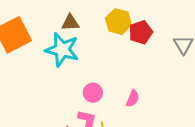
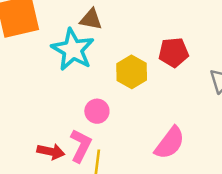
yellow hexagon: (118, 22) -> (132, 72), moved
pink semicircle: (133, 98) -> (170, 143), moved, size x1.6

